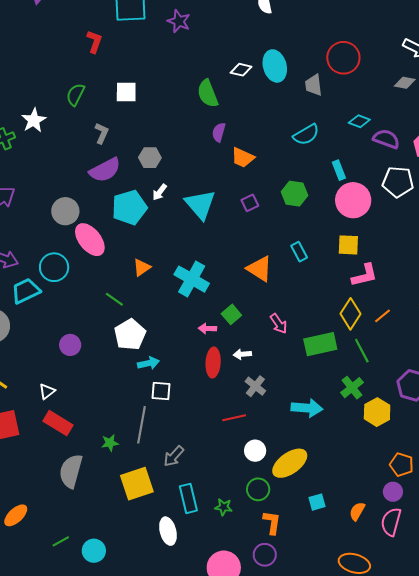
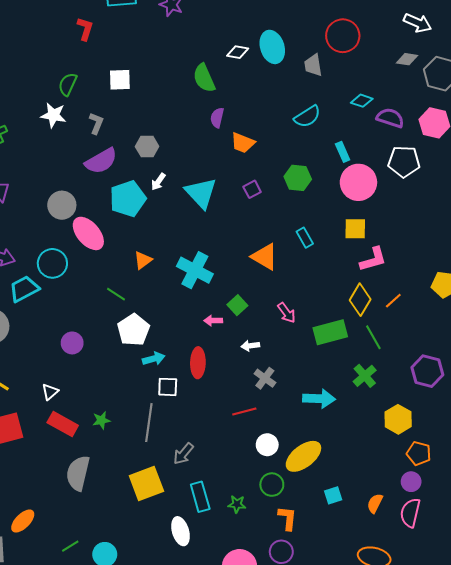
white star: (34, 120) -> (53, 115), moved, turned -30
red ellipse: (213, 363) -> (198, 363), moved
yellow hexagon: (377, 412) -> (398, 419), moved
green star: (110, 443) -> (101, 420), moved

